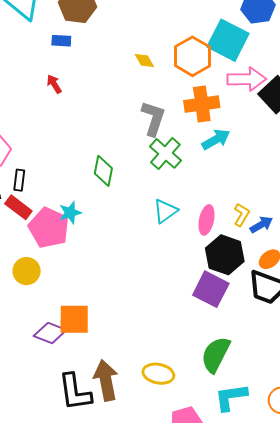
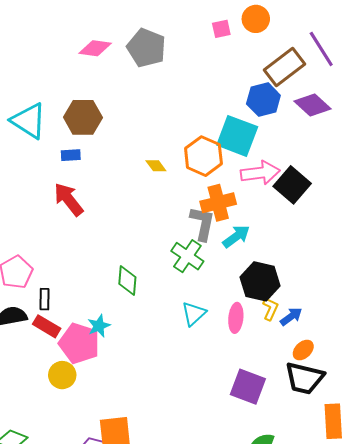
red arrow: (54, 84) -> (68, 199), size x1.8
gray L-shape: (153, 118) -> (202, 223), moved
black hexagon: (225, 255) -> (260, 281), moved
yellow circle: (27, 271) -> (62, 375), moved

